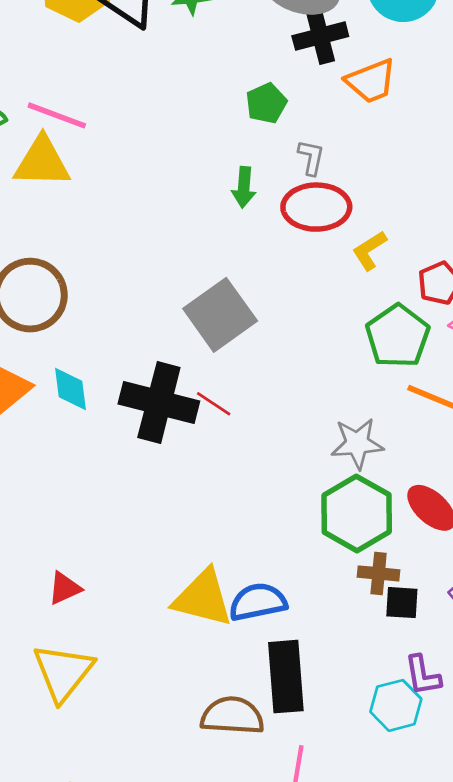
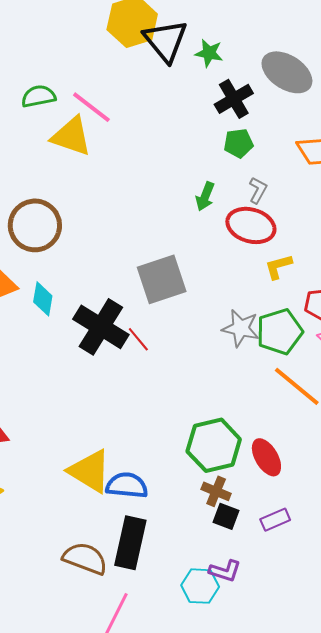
black cross: (320, 36) -> (234, 99), moved, turned -33
gray star: (357, 443) -> (241, 328), moved
purple L-shape: (423, 675) -> (225, 571), turned -80

